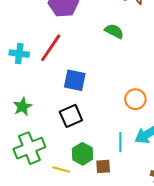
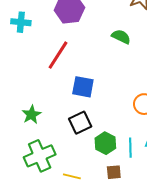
cyan cross: (19, 54) -> (21, 22), moved
green hexagon: (82, 154) -> (105, 143), moved

